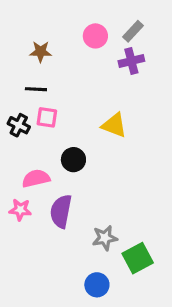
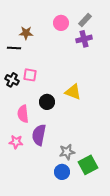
black line: (36, 89) -> (14, 48), moved
yellow triangle: (114, 125) -> (73, 92), moved
pink semicircle: (36, 178) -> (23, 114), turned -84
pink star: (20, 210) -> (16, 142), moved
blue circle: (97, 285) -> (62, 172), moved

